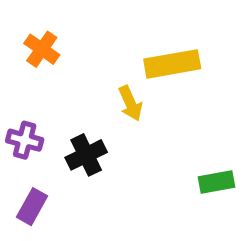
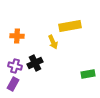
orange cross: (42, 49) -> (17, 36), moved, turned -32
purple cross: (25, 140) -> (15, 66), moved

